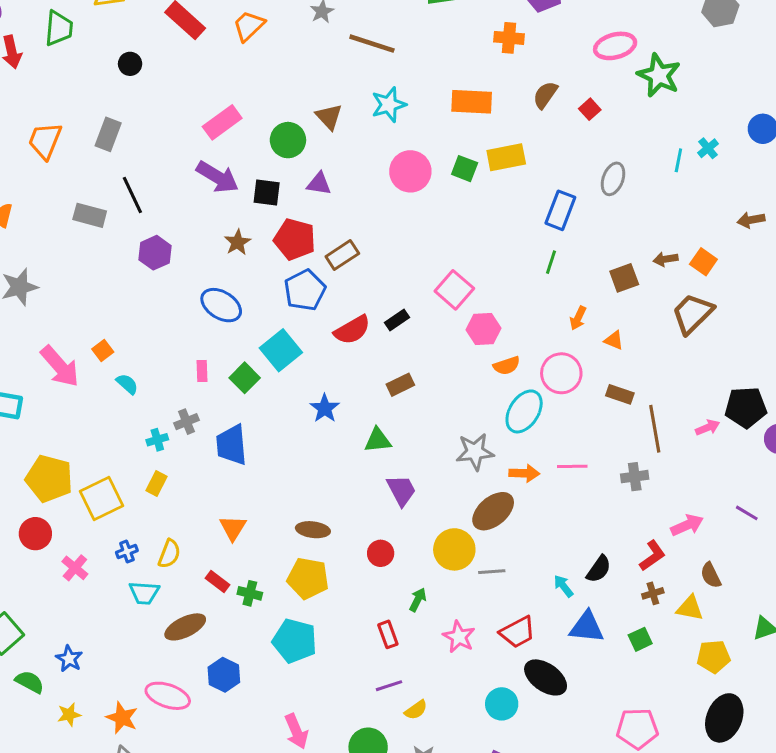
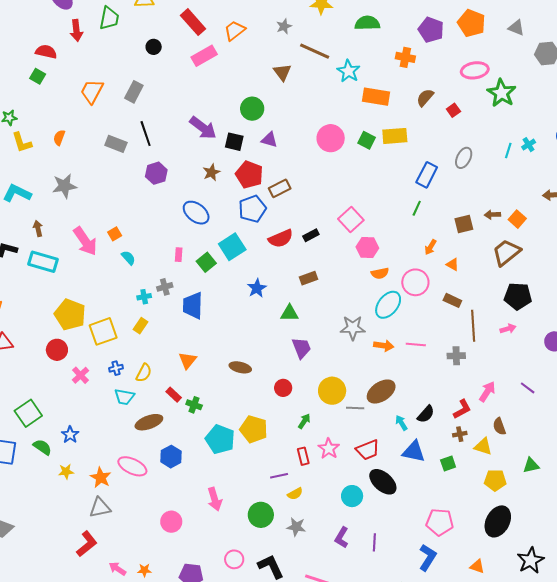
cyan star: (389, 105) -> (348, 71), moved, turned -30
brown triangle: (329, 117) -> (282, 72), moved
pink rectangle: (222, 122) -> (204, 56), moved
black pentagon: (746, 407) -> (518, 296), moved
brown ellipse: (493, 511) -> (381, 392), moved
pink arrow: (687, 525) -> (487, 392), turned -40
yellow pentagon: (308, 578) -> (254, 429), moved
red rectangle: (388, 634) -> (303, 456), moved

